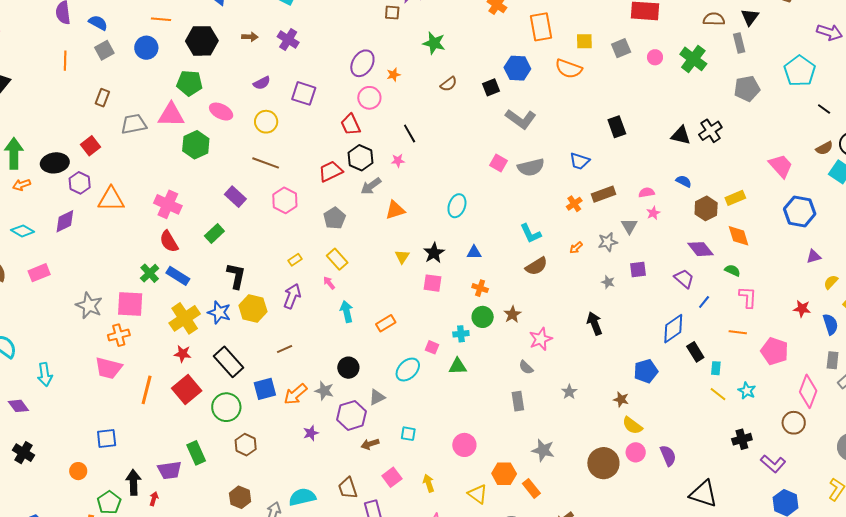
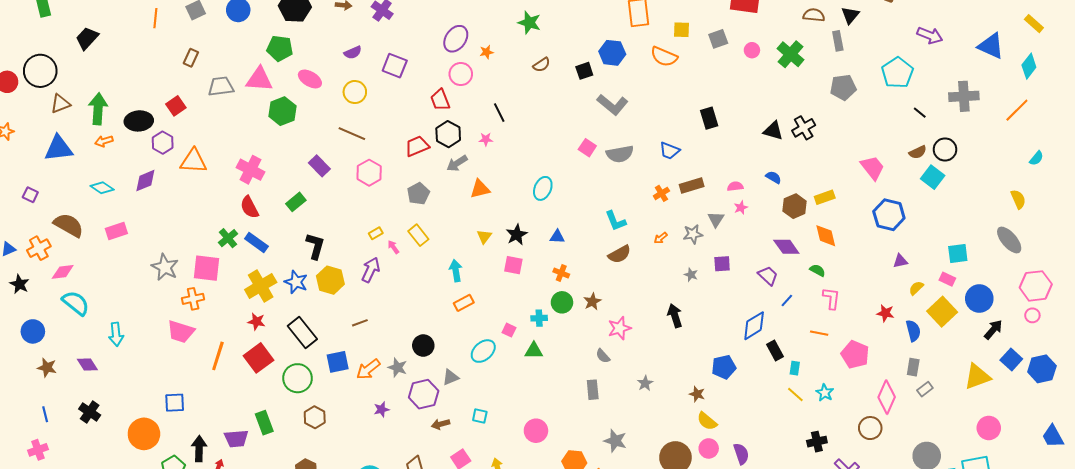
pink arrow: (329, 283) -> (393, 247), moved
cyan arrow: (347, 312) -> (456, 271), moved
orange circle: (78, 471) -> (144, 434), size x1.8

